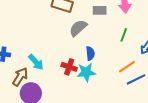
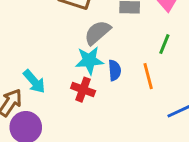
orange line: (127, 67) -> (148, 76), moved, turned -72
cyan star: (86, 72) -> (89, 60), moved

